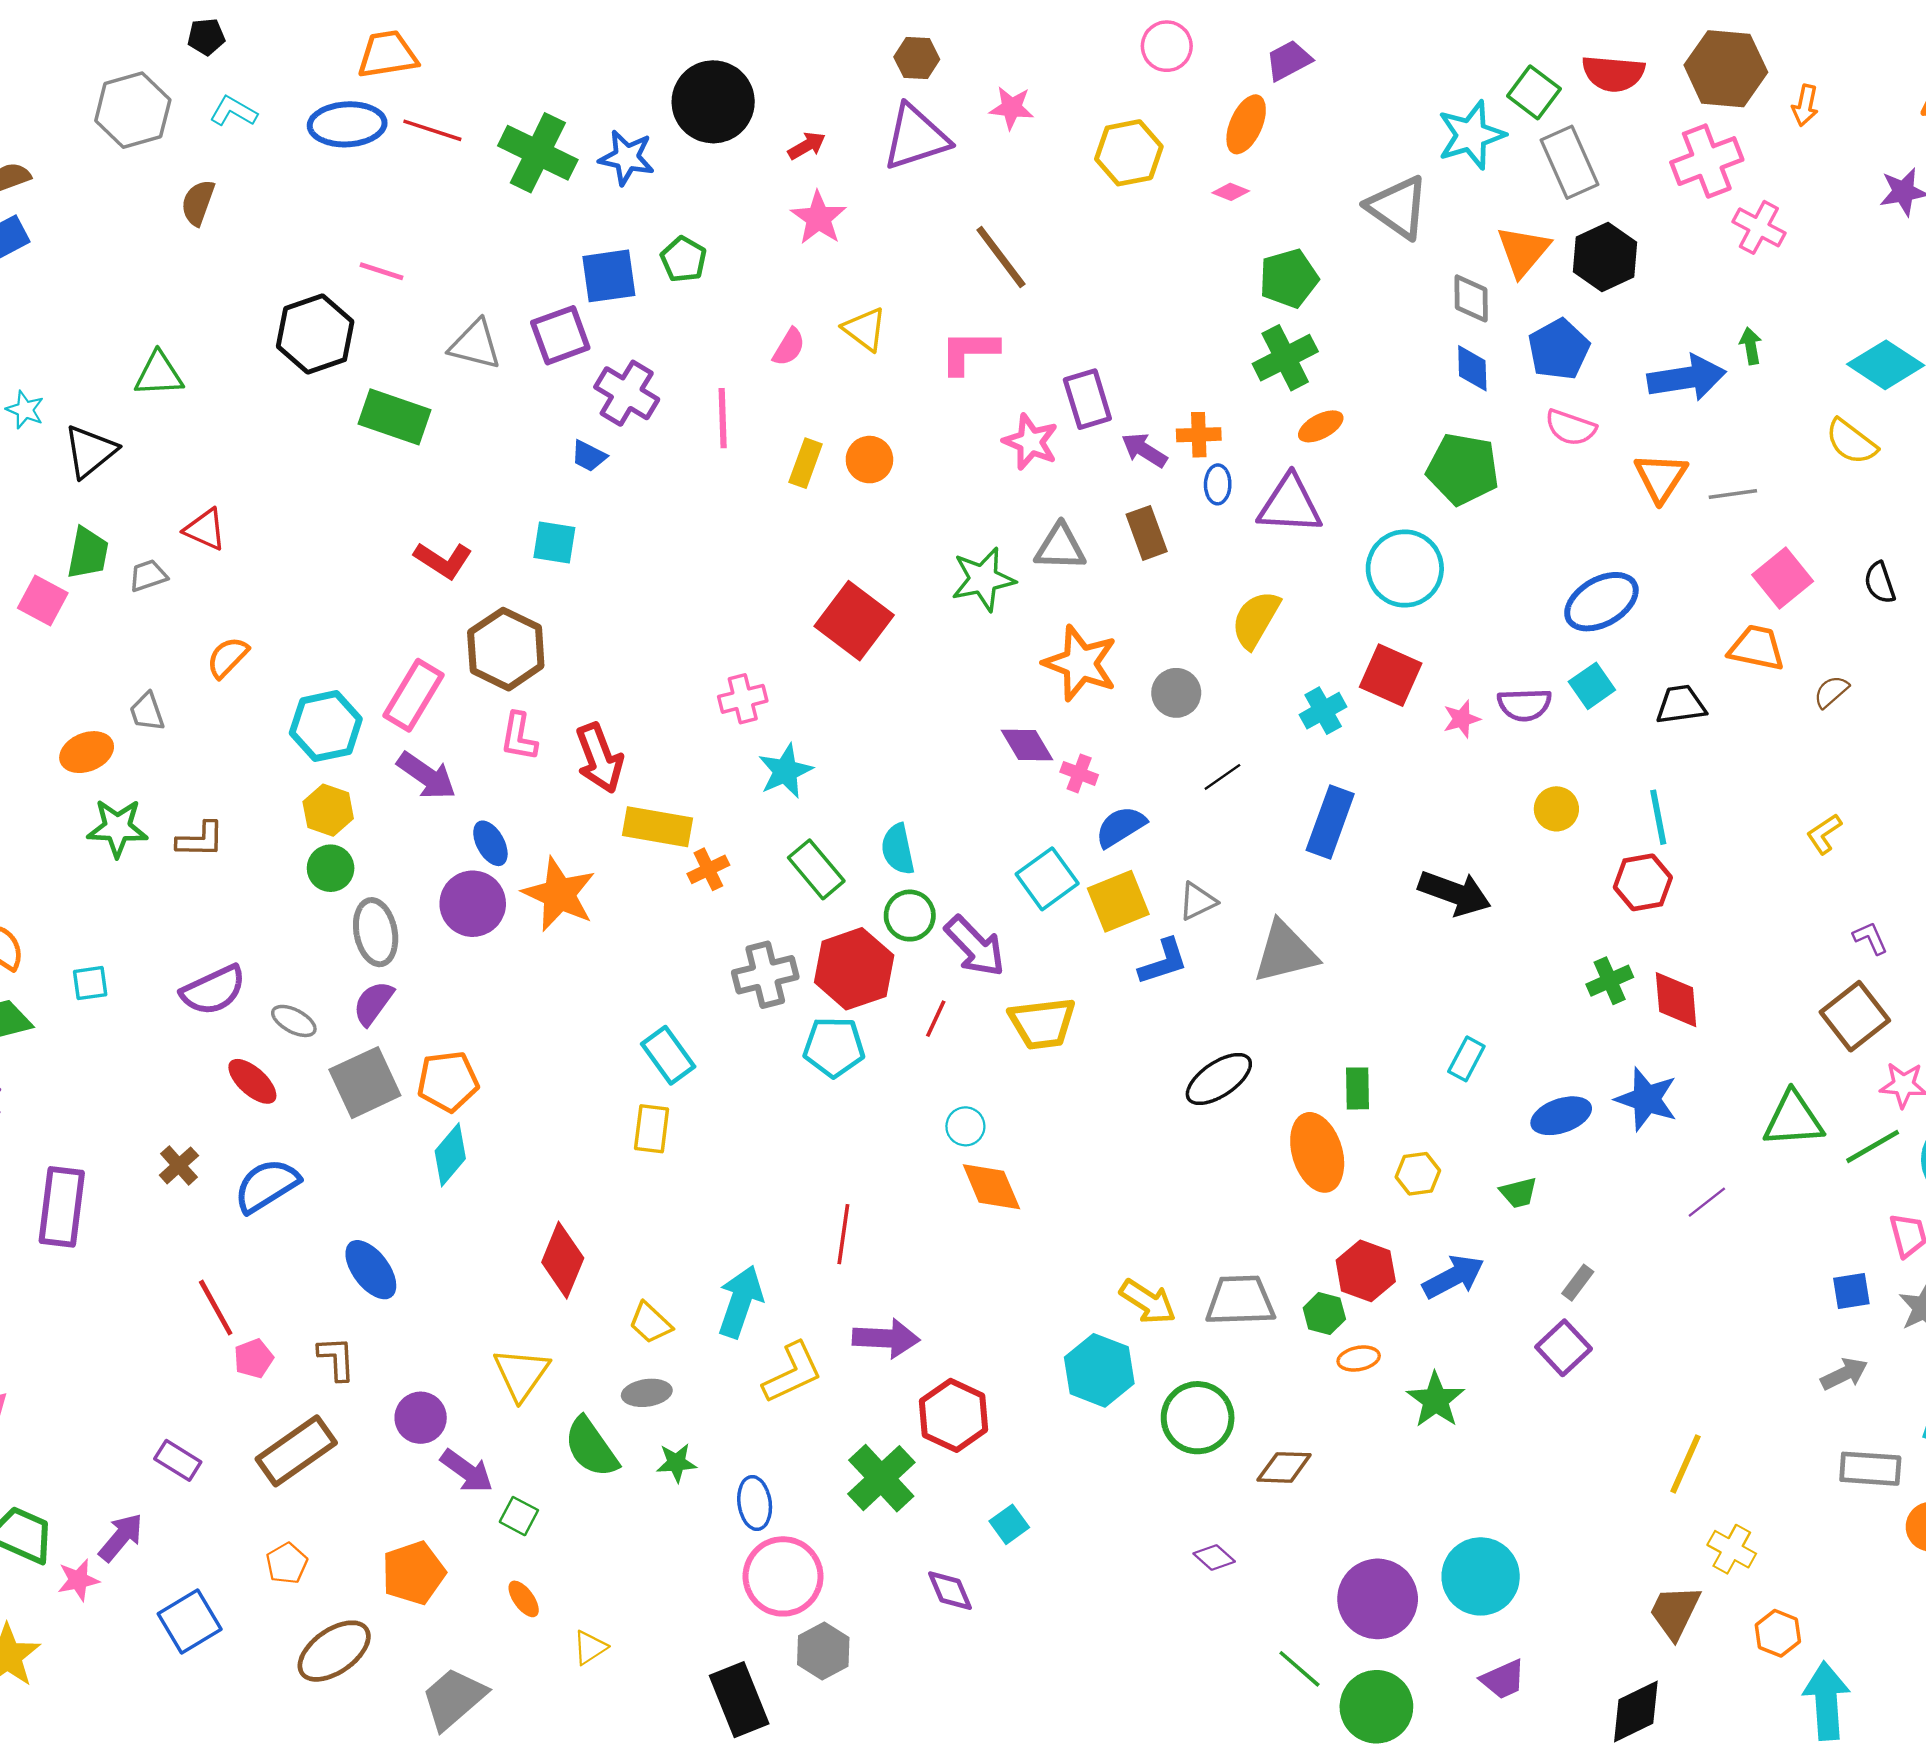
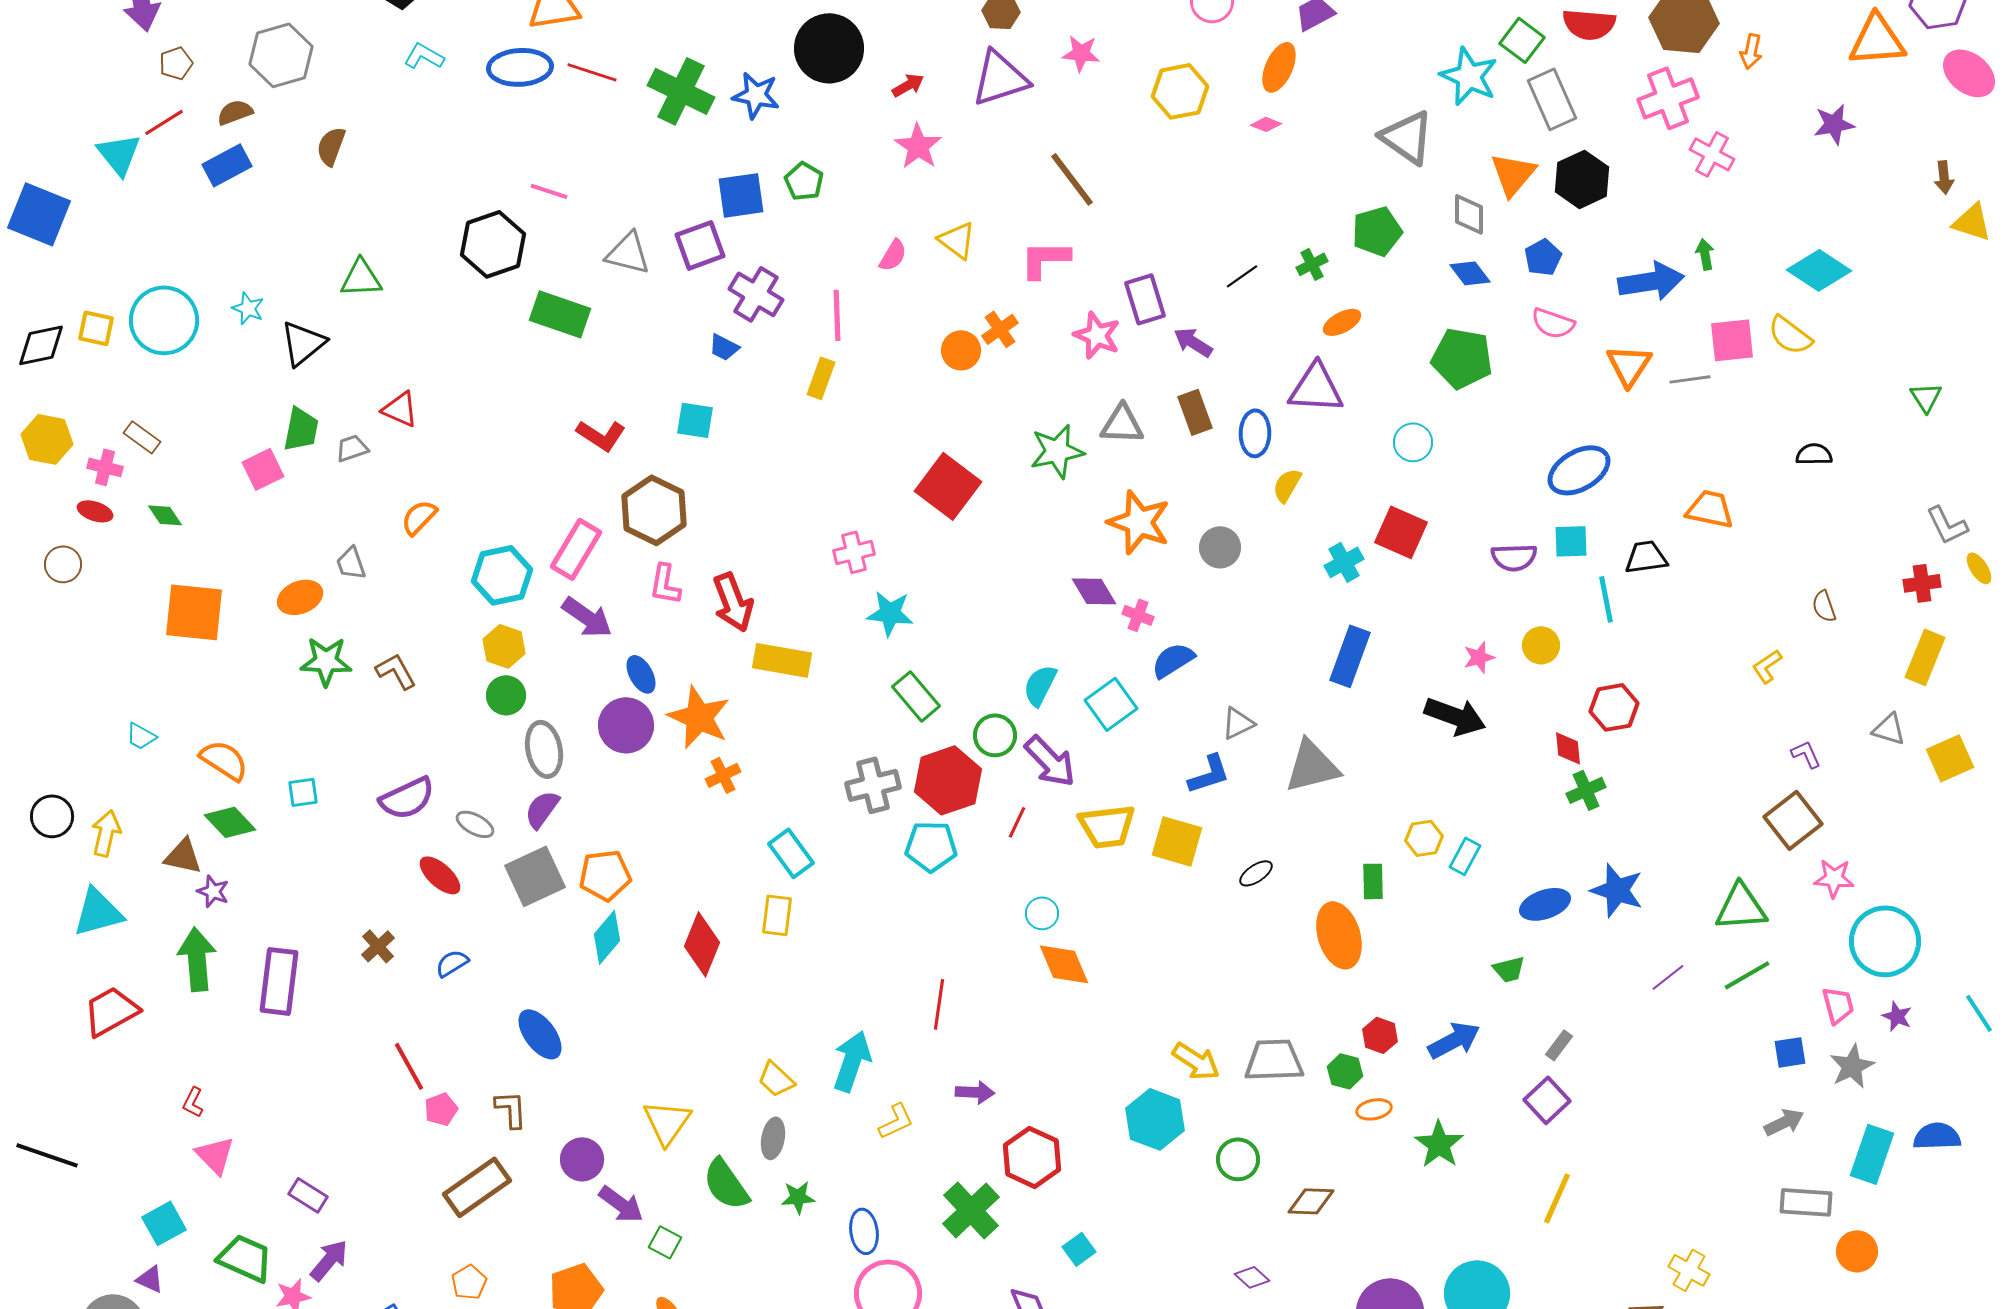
gray hexagon: (133, 110) -> (281, 55), moved
cyan star: (1471, 135) -> (1469, 76), turned -30
brown semicircle: (198, 203) -> (331, 146), moved
green pentagon: (1289, 278) -> (1377, 231), moved
blue pentagon: (1559, 349) -> (1543, 257), size x0.7
green cross: (1285, 358) -> (1312, 264), size x0.6
blue diamond: (1472, 368) -> (1470, 273), turned -36
orange cross: (1199, 435) -> (1000, 329), moved, turned -33
yellow rectangle: (806, 463) -> (821, 378), moved
blue ellipse: (1218, 484) -> (1255, 433), moved, size x1.4
cyan circle: (1405, 569) -> (1413, 442), size x0.6
pink square: (1783, 578) -> (1732, 340), moved, turned 33
black semicircle: (1880, 583) -> (1814, 454), turned 108
pink square: (43, 600) -> (263, 469), turned 36
yellow semicircle: (1256, 619) -> (1287, 485), size x0.7
cyan square: (1592, 686) -> (1571, 541), turned 33
brown semicircle: (1831, 692) -> (1824, 606), moved, turned -68
pink star: (1462, 719) -> (1479, 657), moved
cyan star: (785, 771) -> (890, 613), turned 30
black line: (1222, 777) -> (1242, 276), moved
cyan line: (1658, 817) -> (1606, 599), moved
brown L-shape: (200, 840) -> (396, 671), turned -120
cyan semicircle: (898, 849) -> (1040, 685), moved, turned 39
orange cross: (708, 869) -> (723, 775), moved
yellow square: (1118, 901) -> (1177, 841), moved, turned 38
red diamond: (1676, 1000) -> (1568, 748), moved, size x0.7
black ellipse: (1219, 1079) -> (1256, 873), size x0.6
green line: (1873, 1146) -> (1747, 975), moved
yellow hexagon: (1418, 1174) -> (1424, 838), moved
blue semicircle: (267, 1186) -> (452, 963), size x0.6
red diamond: (563, 1260) -> (702, 944), moved
red hexagon: (1366, 1271) -> (1380, 1035), size x0.7
purple arrow: (886, 1338) -> (975, 1092), size x0.7
yellow L-shape: (792, 1373) -> (896, 1121), size x0.7
gray ellipse: (647, 1393) -> (773, 1138), turned -72
green circle: (1198, 1418) -> (1238, 1159), size x0.7
purple rectangle: (178, 1460) -> (308, 1195), moved
yellow line: (1686, 1464) -> (1557, 1198), moved

